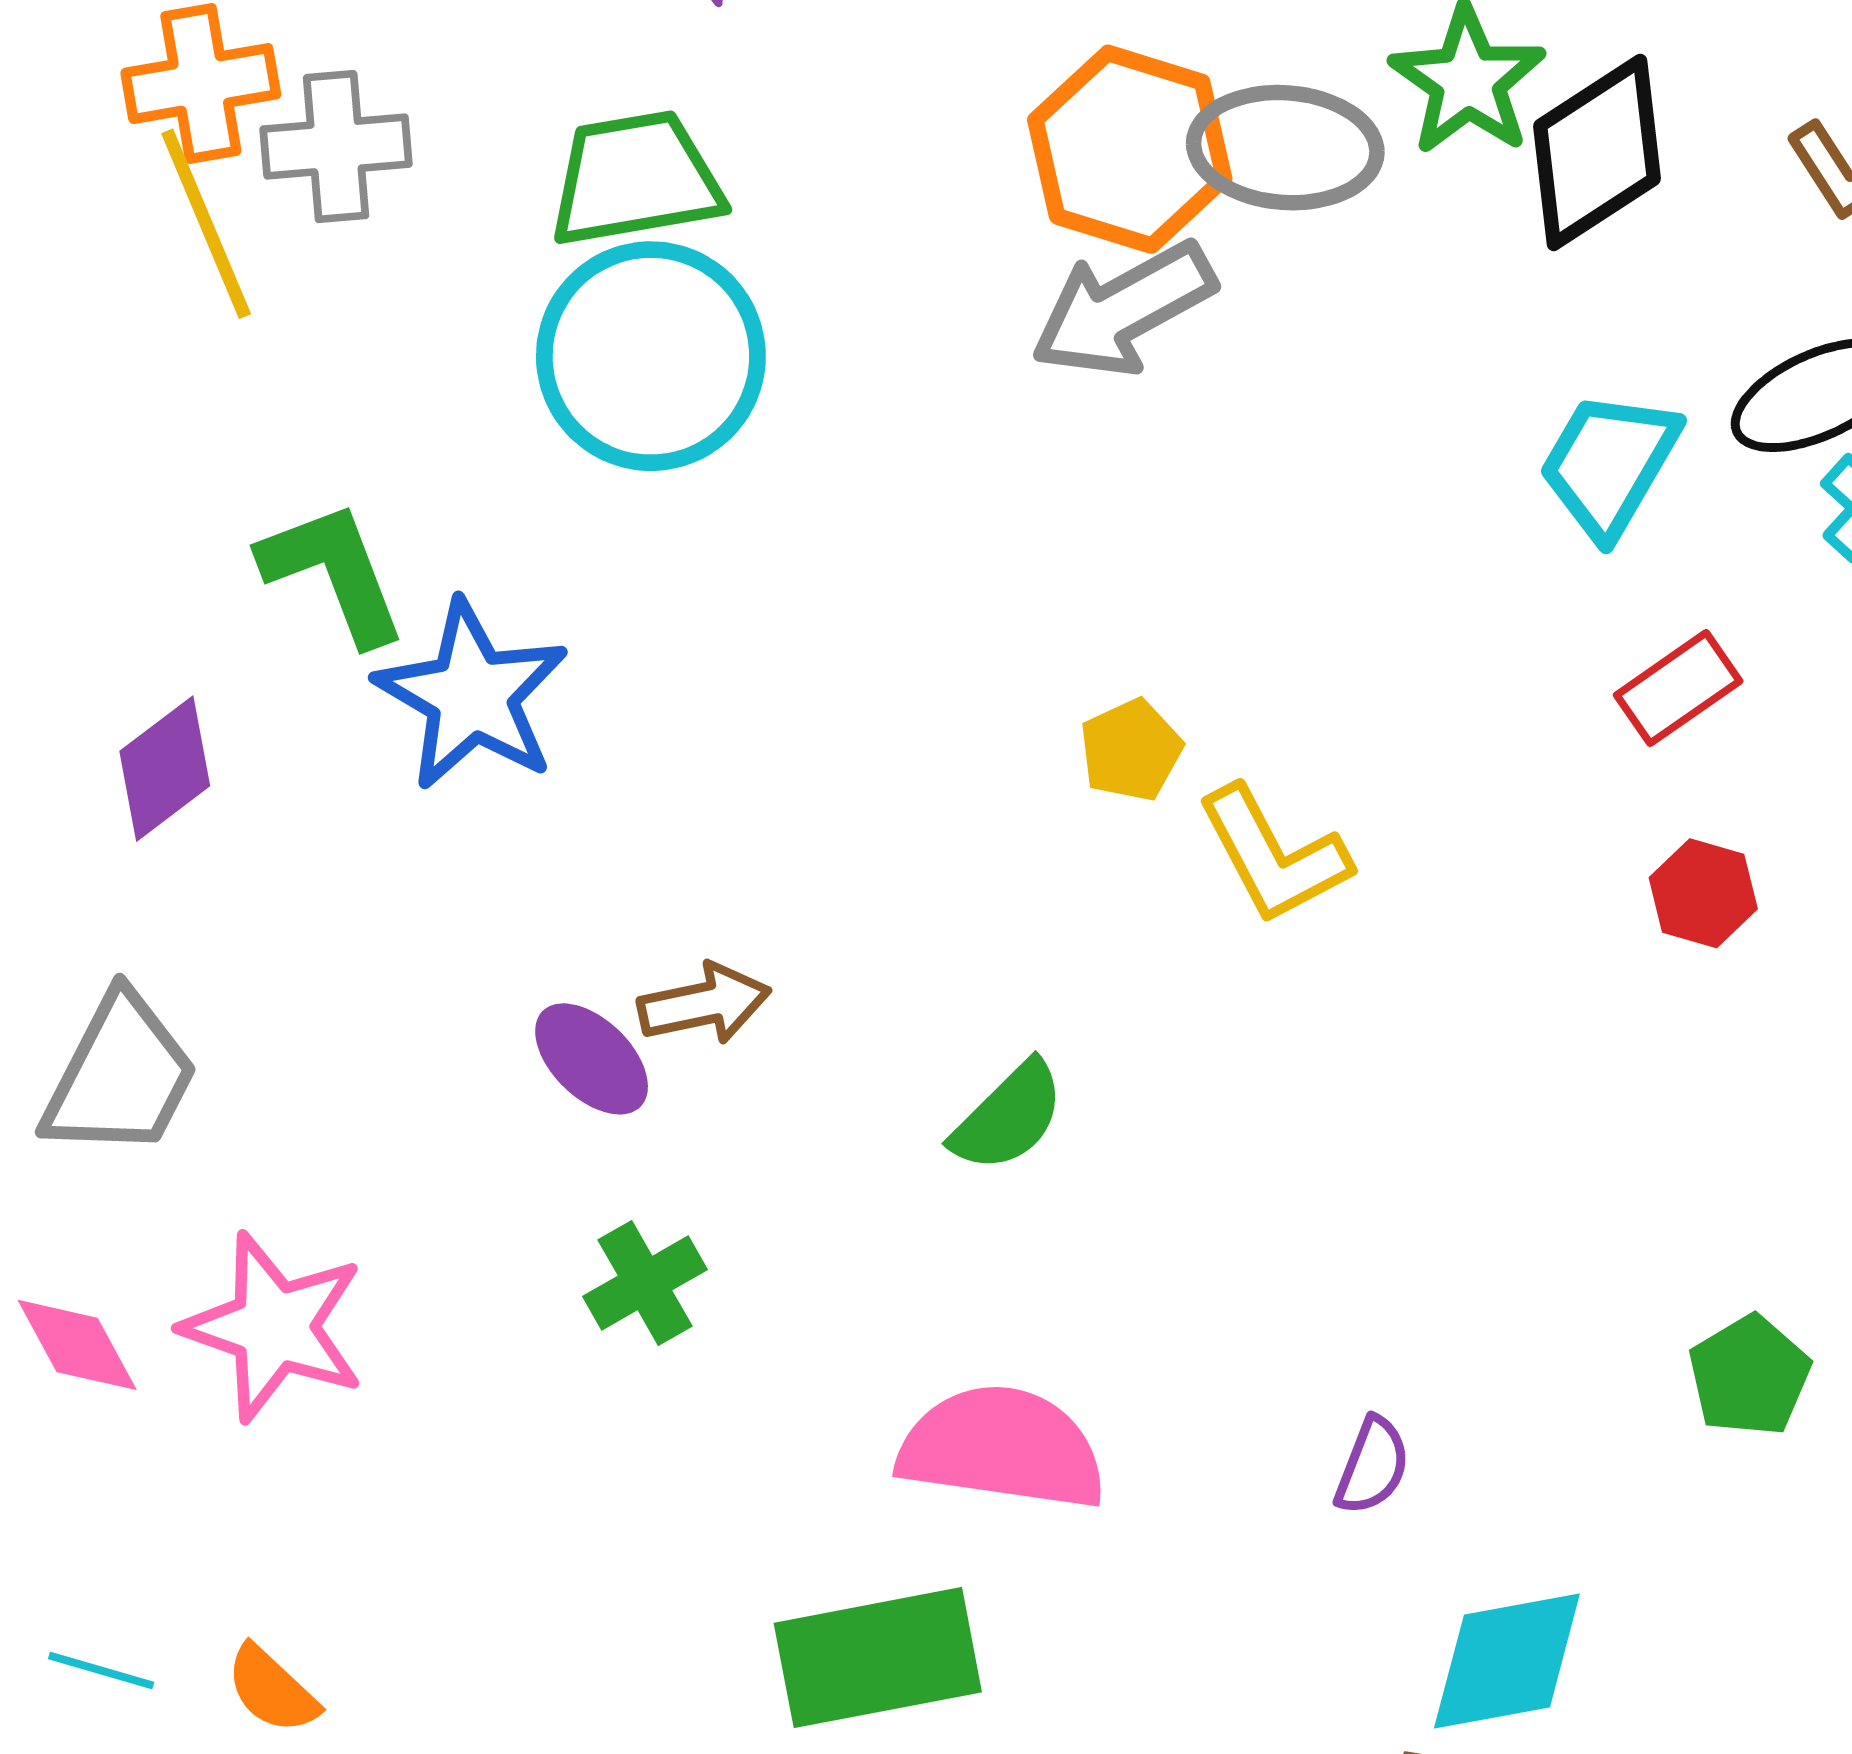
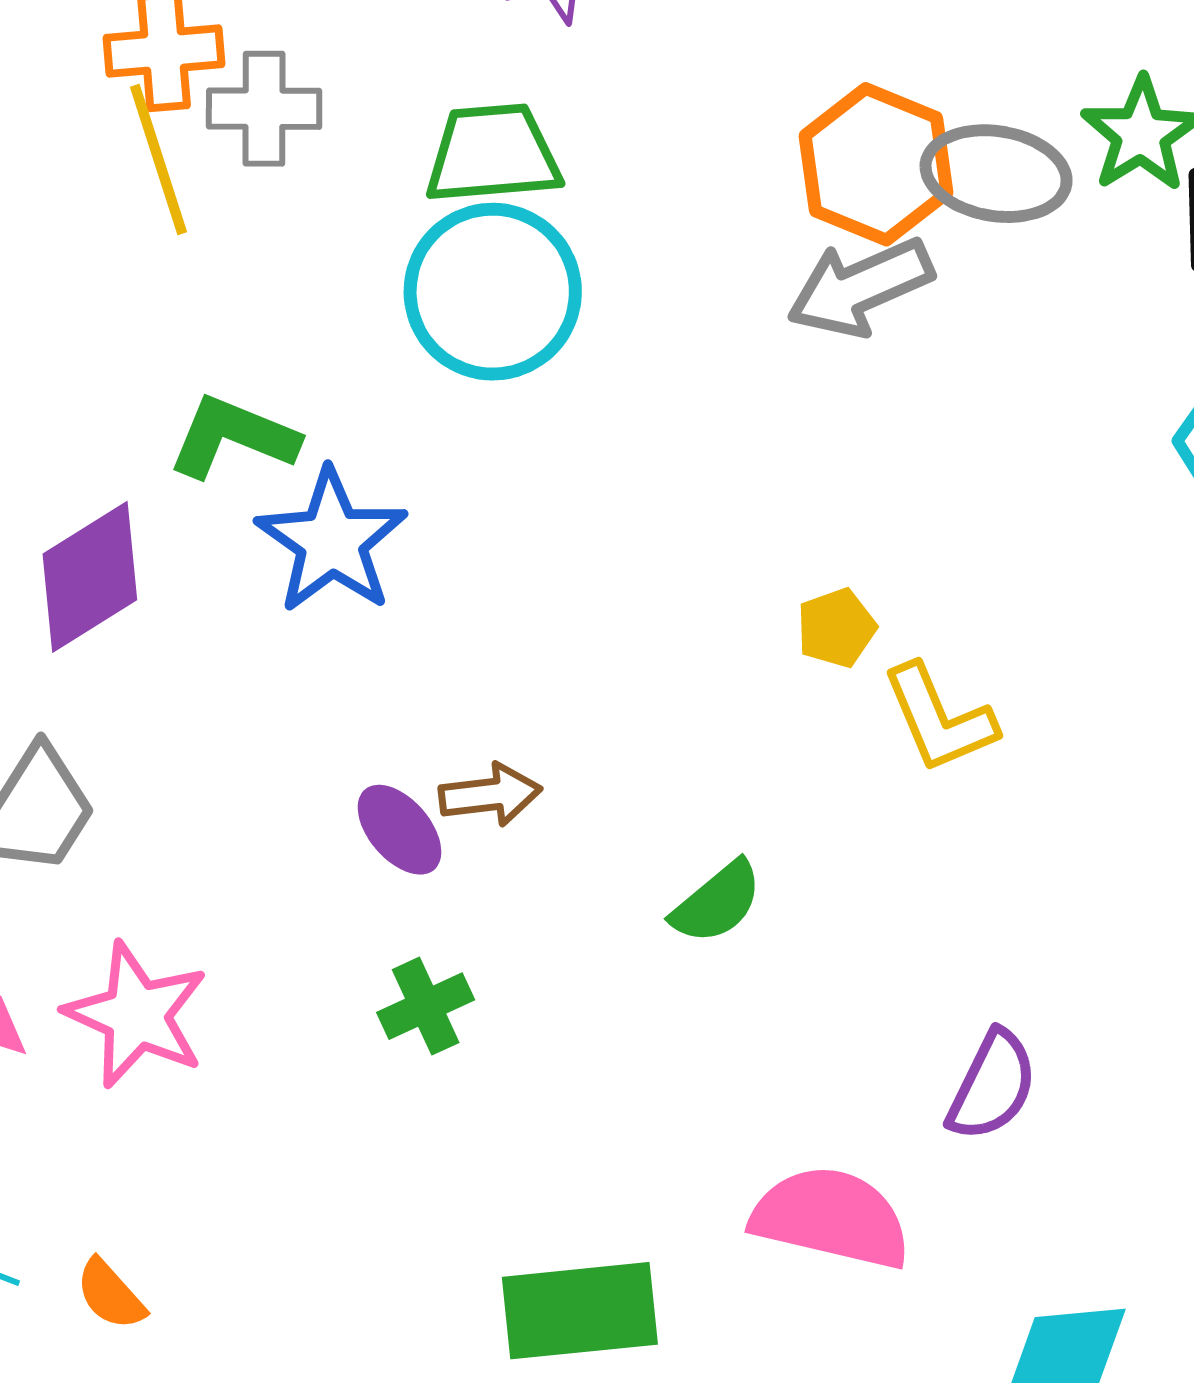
green L-shape: (333, 572) -> (233, 437), turned -52
purple diamond: (165, 769) -> (90, 577), size x1.4
pink semicircle: (1002, 1448) -> (831, 1218), moved
purple semicircle: (1372, 1466) -> (992, 1086), moved, size x1.5

